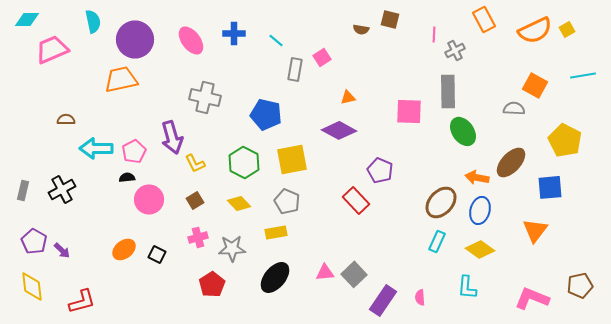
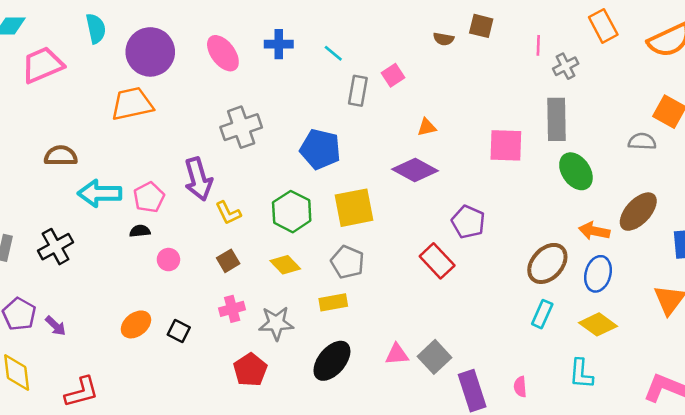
gray cross: (205, 97) -> (241, 127), turned -32
brown semicircle: (66, 119) -> (61, 156), size x1.4
pink circle: (149, 199) -> (168, 260), size x0.6
purple rectangle: (383, 300) -> (472, 391), turned -52

